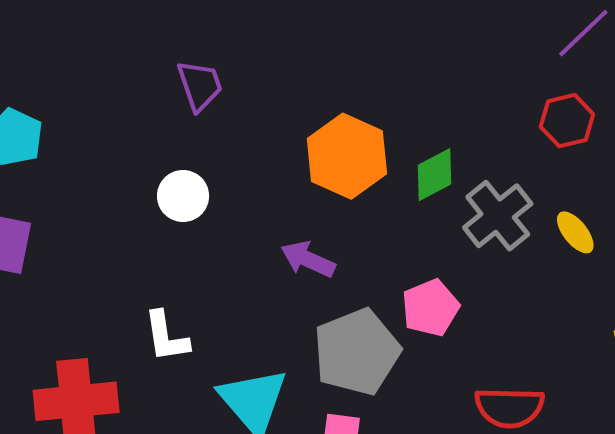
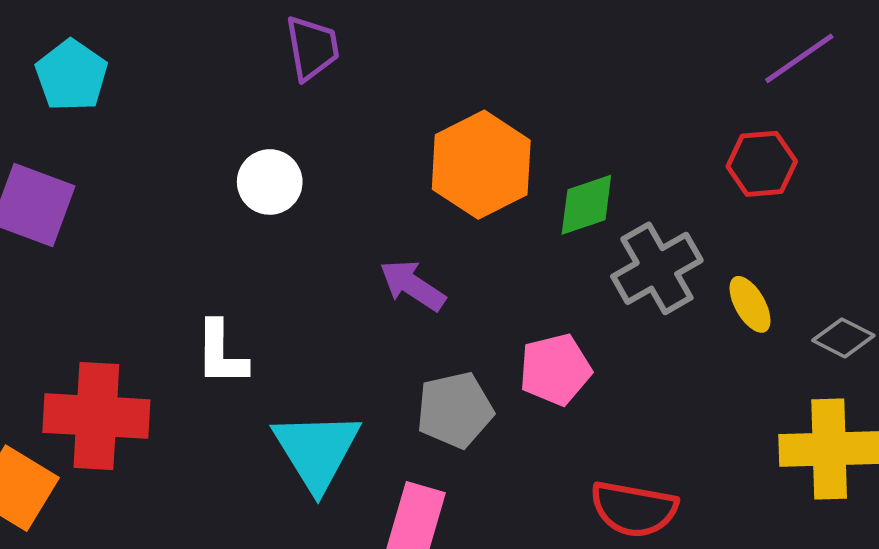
gray pentagon: (357, 352) -> (455, 410), size x0.7

